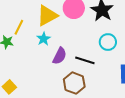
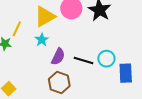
cyan circle: (108, 42) -> (106, 59), moved
brown hexagon: (74, 83) -> (59, 83), moved

